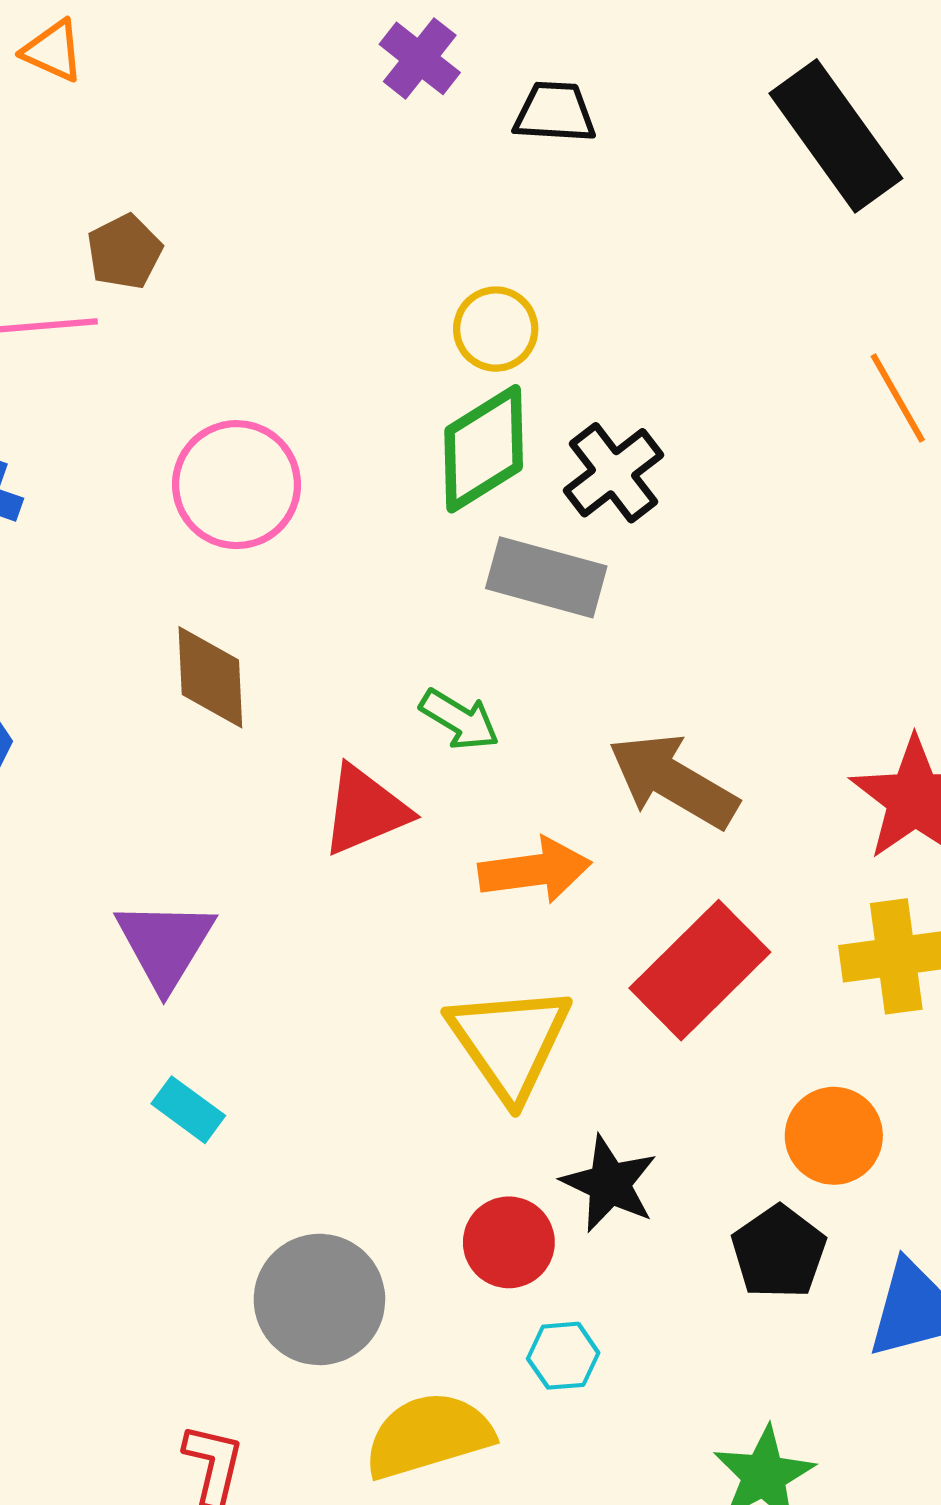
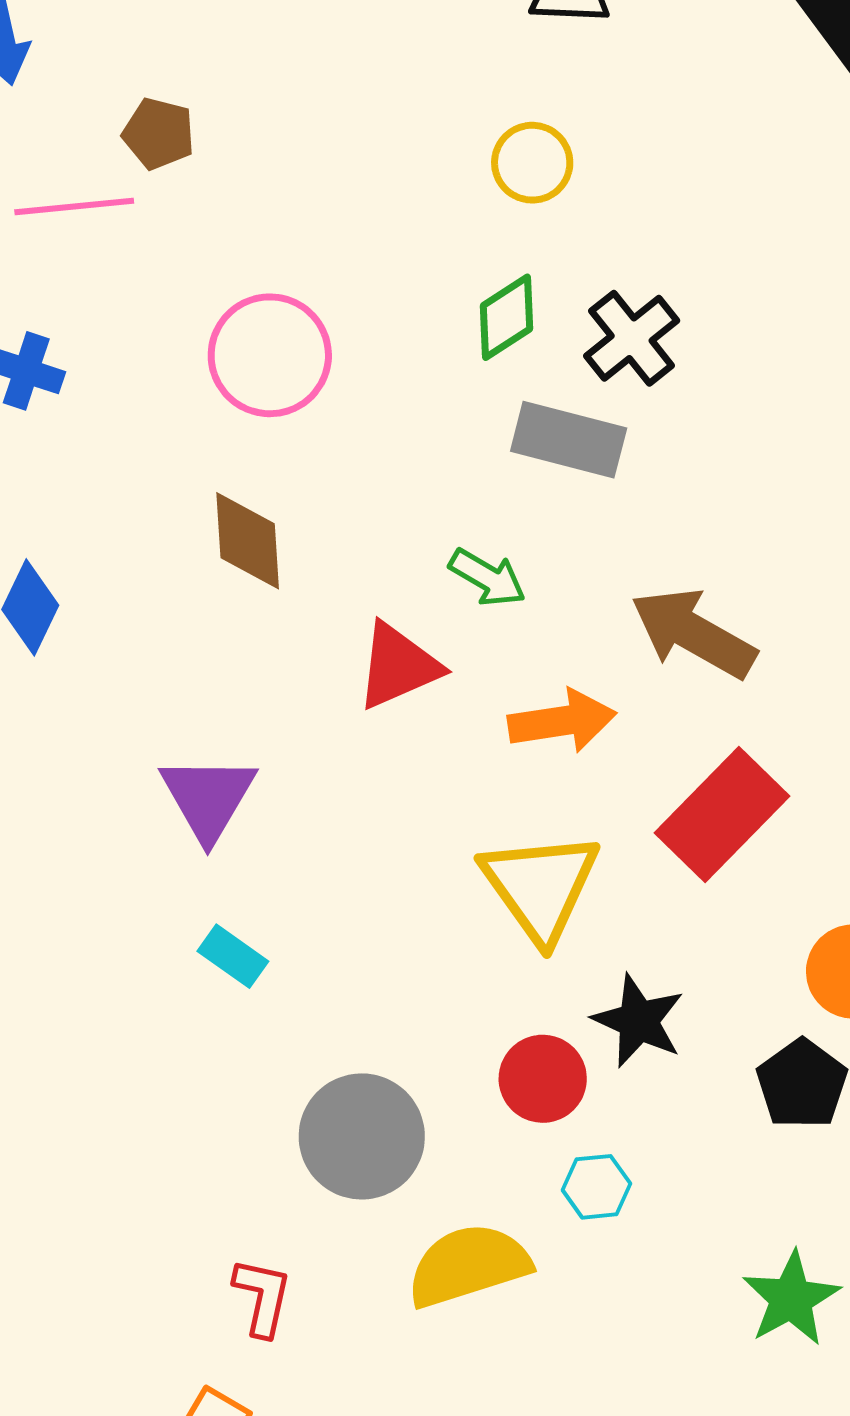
brown pentagon: (124, 252) -> (159, 134), turned -30
yellow circle: (496, 329) -> (532, 163), moved
green diamond: (484, 449) -> (507, 317), size x0.7

